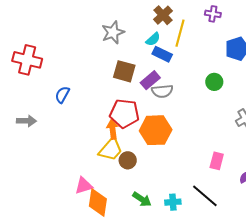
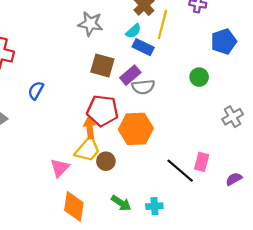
gray star: (113, 32) -> (90, 24), turned 30
pink triangle: (84, 186) -> (60, 168), moved, turned -30
black line: (205, 196) -> (180, 171), moved

